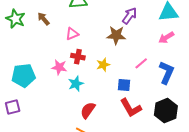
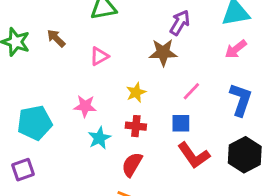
red cross: (78, 57) -> (136, 126), moved
pink line: (141, 63) -> (191, 91), moved
yellow star: (103, 65) -> (136, 92), moved
cyan star: (76, 84) -> (99, 138), moved

